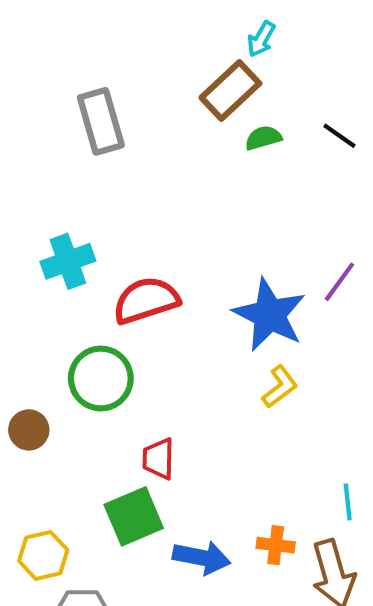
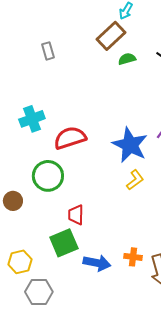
gray rectangle: (101, 121) -> (48, 51), size x0.6

